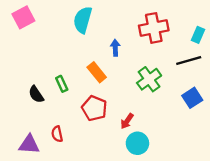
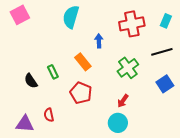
cyan rectangle: (198, 35) -> (166, 21), moved
red arrow: (127, 121) -> (123, 101), moved

